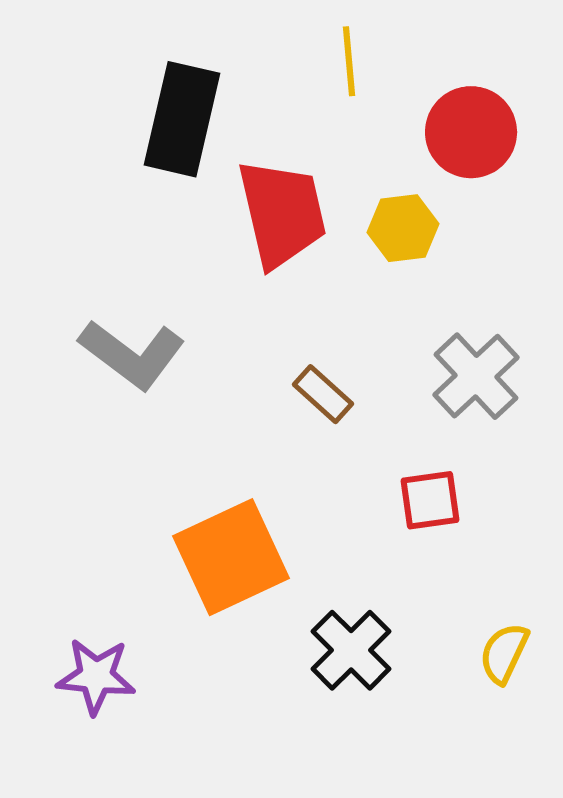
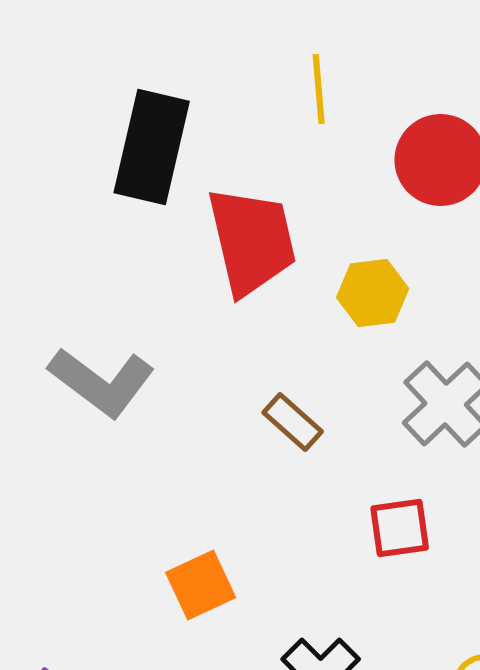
yellow hexagon: (403, 228) -> (373, 293), moved
orange square: (231, 557) -> (201, 585), size x0.6

